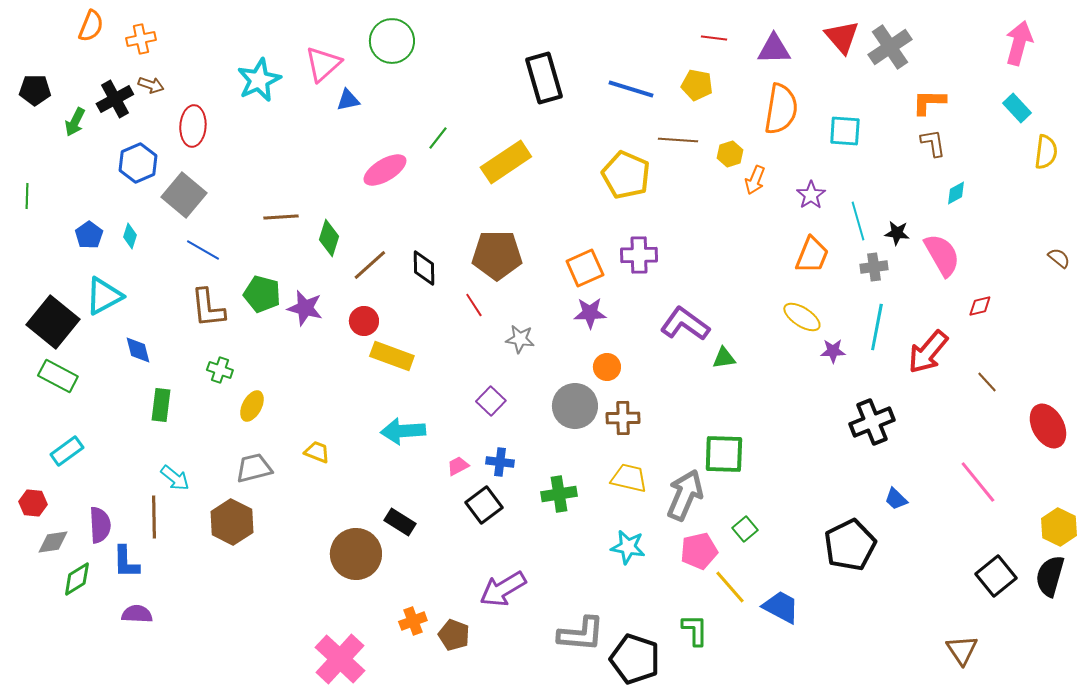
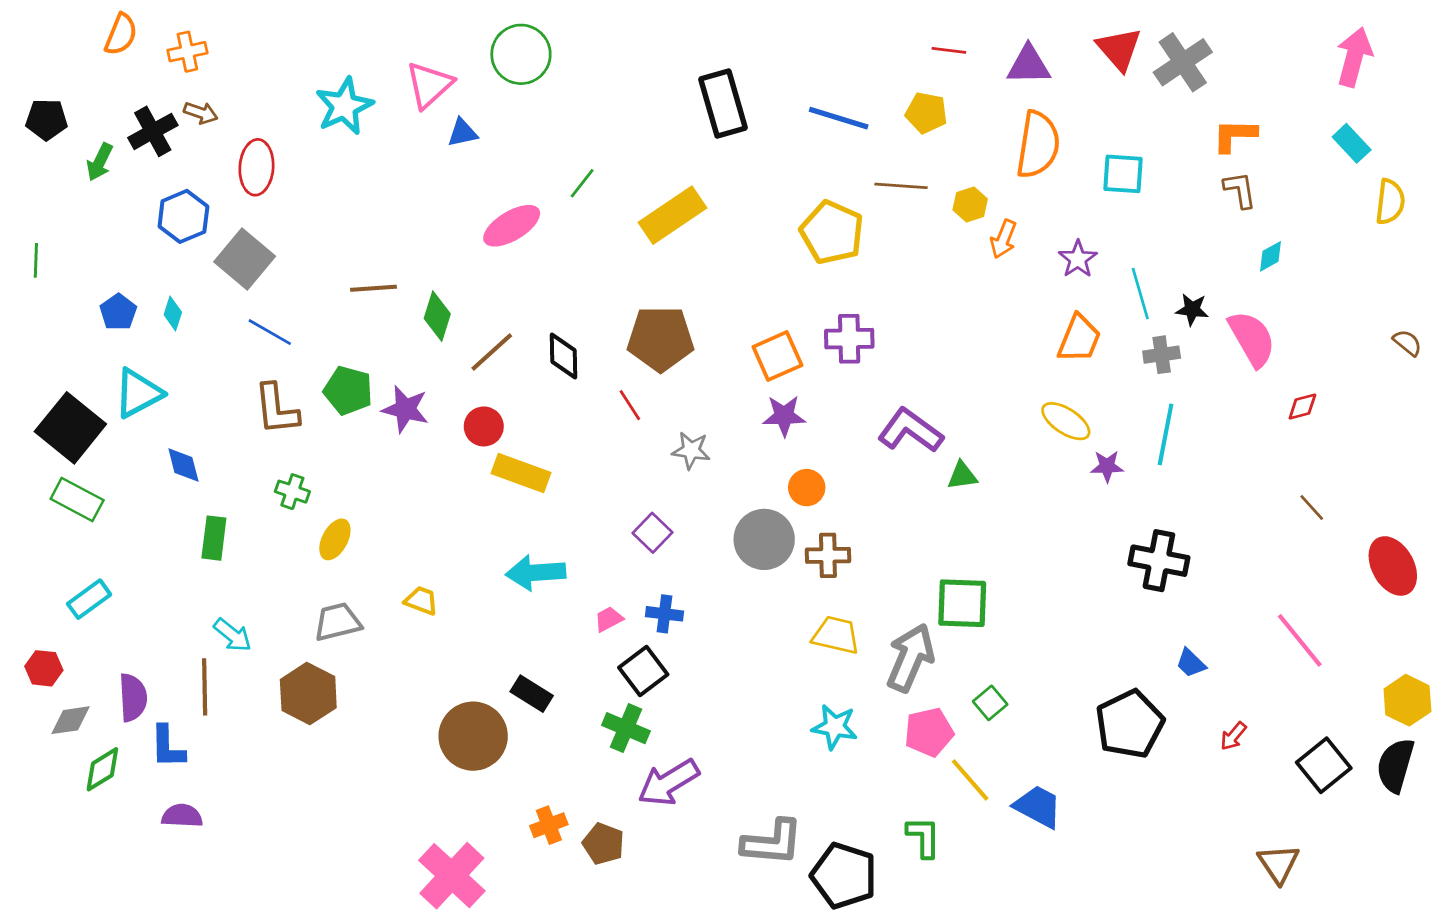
red arrow: (928, 352) -> (1233, 736), moved, size x0.5
black cross: (872, 422) -> (1159, 561), turned 33
green cross: (559, 494) -> (626, 728), moved, turned 32

